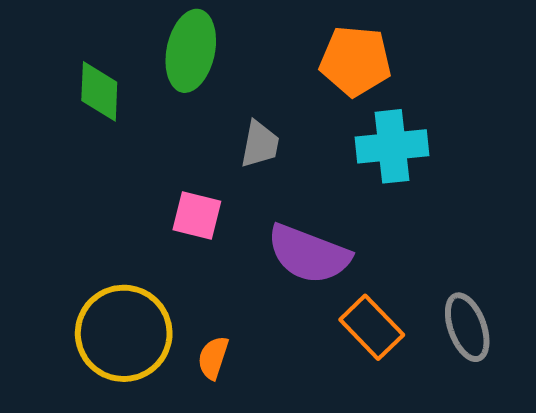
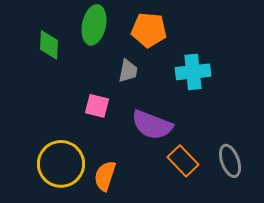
orange pentagon: (355, 61) -> (149, 30), moved
orange semicircle: (213, 358) -> (105, 176), size x1.4

